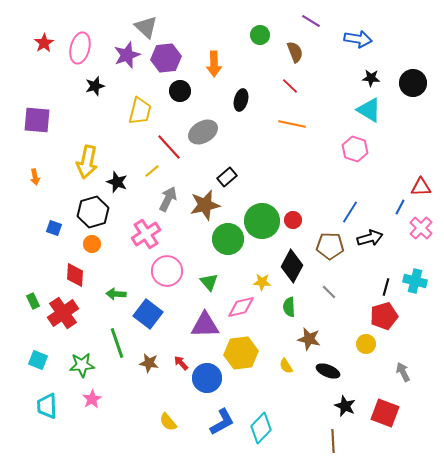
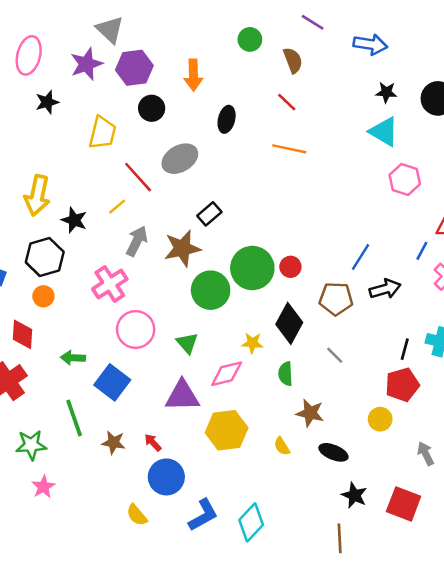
pink hexagon: (355, 149) -> (405, 180), moved
blue circle: (207, 378) -> (166, 477), moved

